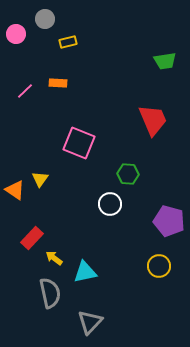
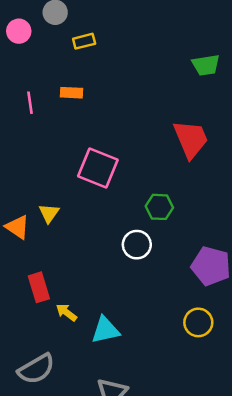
pink line: (25, 91) -> (30, 103), turned -54
red rectangle: (32, 238) -> (39, 287), turned -60
gray semicircle: (50, 293) -> (36, 369), moved, turned 72

